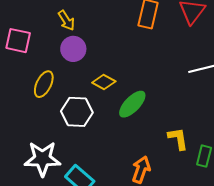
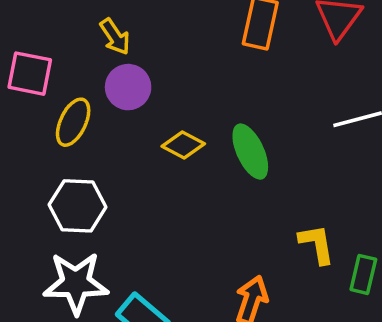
yellow ellipse: (44, 84) -> (73, 122), moved
green ellipse: (132, 104) -> (250, 152), moved, turned -68
white hexagon: (77, 112) -> (78, 206), moved

